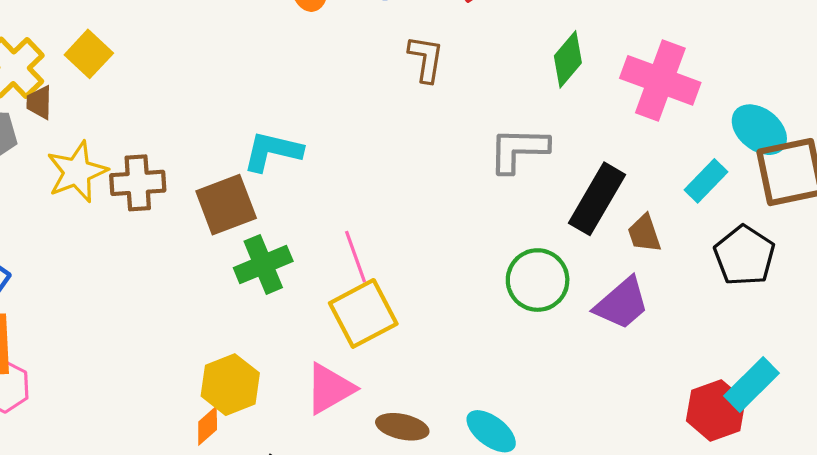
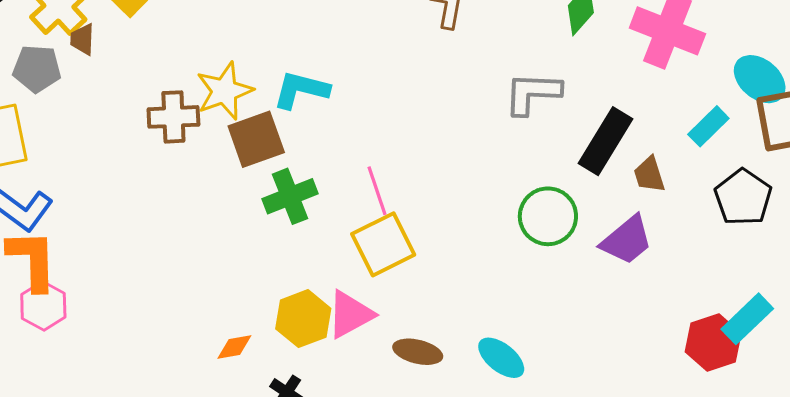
yellow star: (77, 172) -> (225, 91), moved
yellow hexagon: (230, 385) -> (303, 319), moved
orange diamond: (208, 426) -> (234, 347), turned 30

